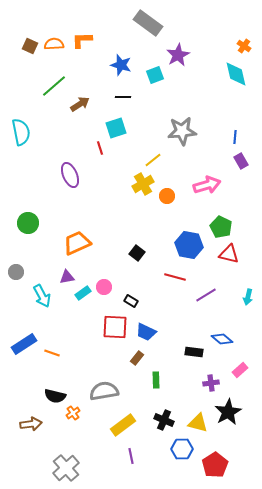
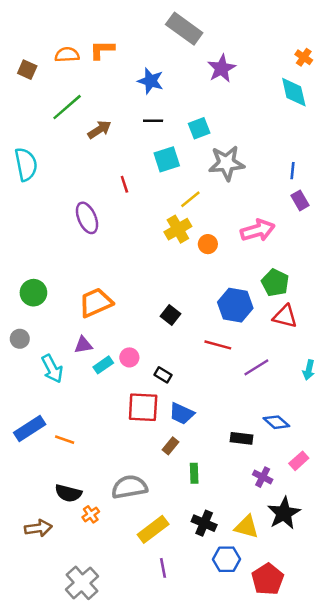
brown square: (30, 46) -> (27, 70), moved
cyan square: (155, 75) -> (199, 128), moved
cyan square: (116, 128) -> (167, 159), moved
green circle: (28, 223) -> (33, 293), moved
purple cross: (211, 383) -> (263, 477), turned 35

